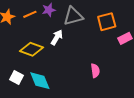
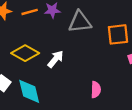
white arrow: (57, 37) -> (56, 59), moved

